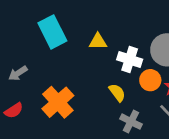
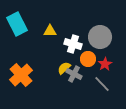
yellow semicircle: (117, 93) -> (64, 68), turned -96
gray cross: (131, 122) -> (74, 74), moved

